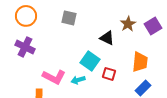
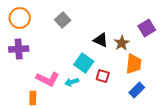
gray square: (69, 18) -> (63, 20), turned 35
brown star: (128, 24) -> (122, 43), moved
purple cross: (25, 47) -> (19, 49), turned -30

